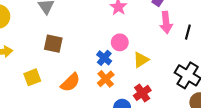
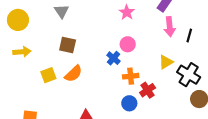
yellow triangle: (141, 60) -> (166, 62), moved
orange cross: (106, 79) -> (131, 76), moved, turned 35
orange semicircle: (70, 82) -> (73, 74), moved

